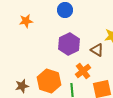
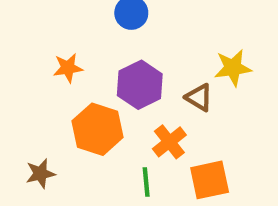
orange star: (26, 21) -> (68, 68), moved
orange hexagon: (49, 81) -> (97, 129), moved

